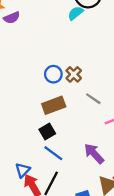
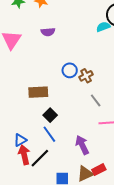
purple semicircle: (12, 18) -> (48, 32), moved
brown rectangle: (54, 105) -> (38, 92), moved
black square: (47, 131) -> (50, 115), turned -32

